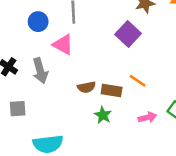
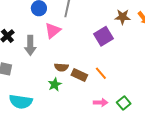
pink triangle: (63, 45) -> (53, 31), turned 36
green star: (103, 115) -> (55, 84), moved

